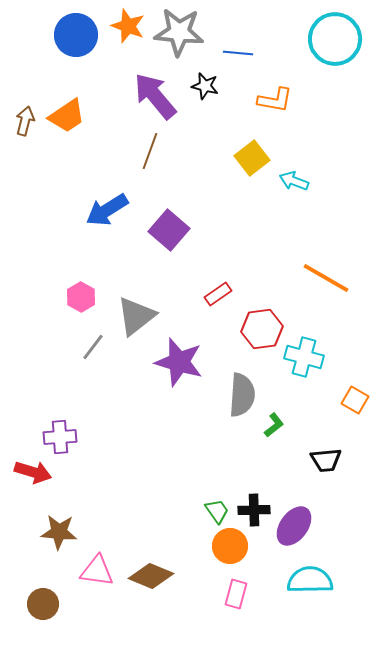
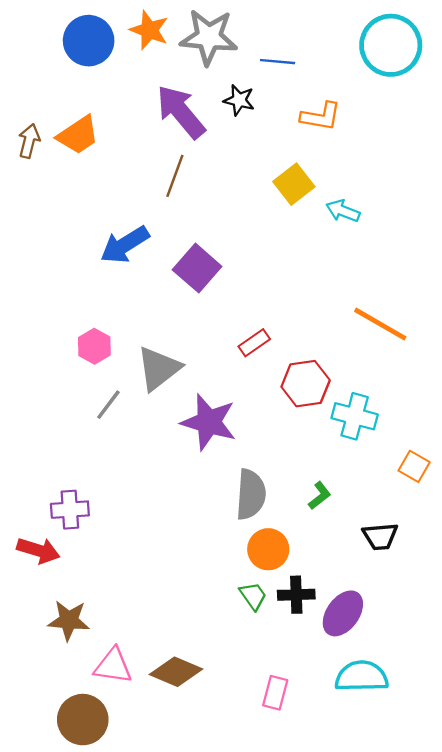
gray semicircle: (242, 395) -> (251, 494), moved
orange circle: (230, 546) -> (268, 549), moved
brown circle: (43, 604) -> (83, 720), moved, size x1.4

